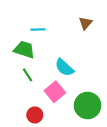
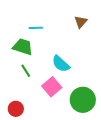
red circle: (35, 115) -> (16, 109), moved

